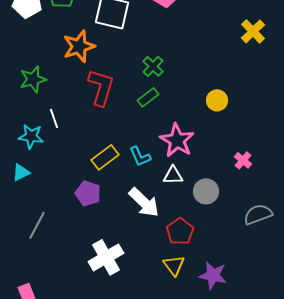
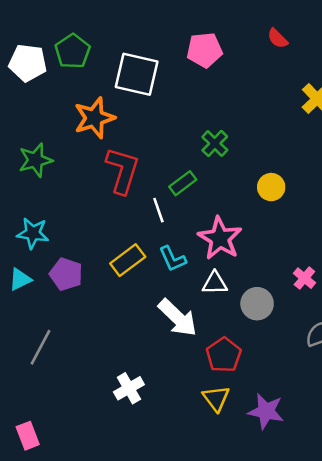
green cross: (153, 66) -> (215, 143), moved
white line: (54, 118) -> (158, 210), moved
pink cross: (243, 160) -> (304, 278), moved
purple pentagon: (88, 193) -> (66, 274), moved
white cross: (106, 257) -> (129, 388), size x0.7

